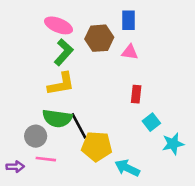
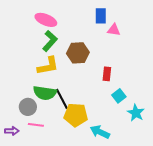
brown hexagon: (99, 38) -> (78, 53), moved
pink triangle: (130, 52) -> (114, 30), moved
cyan star: (173, 144) -> (136, 113), turned -30

